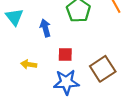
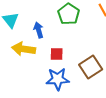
yellow arrow: (29, 64) -> (24, 49), moved, size x1.6

